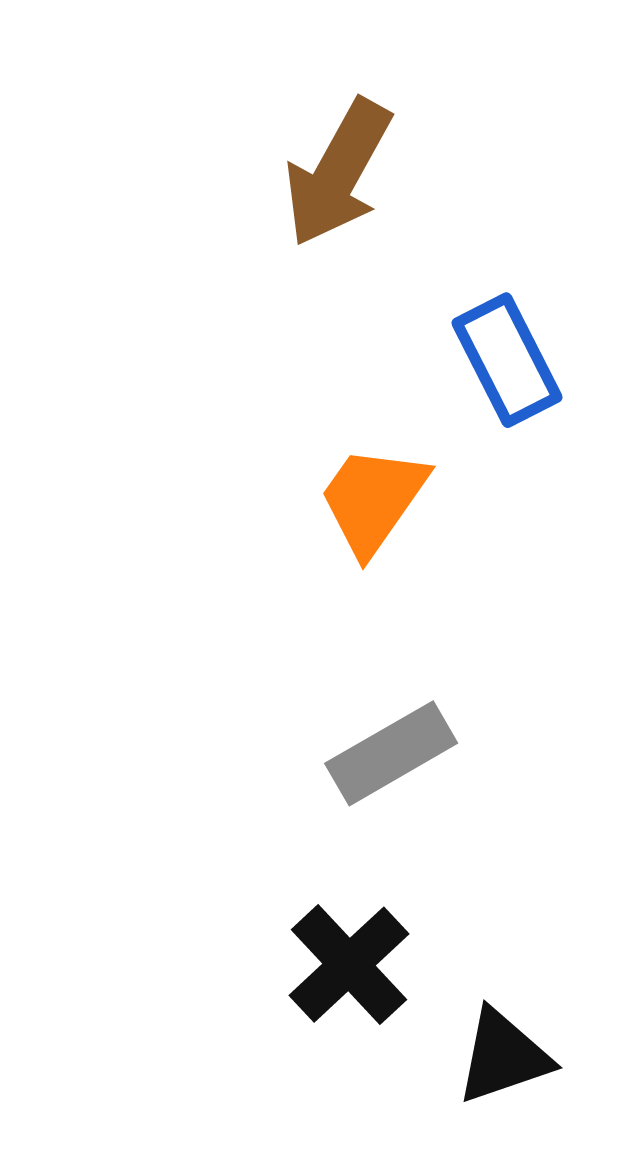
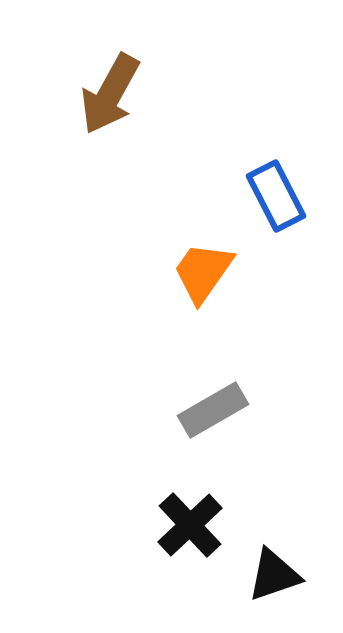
brown arrow: (338, 173) -> (110, 94), moved

